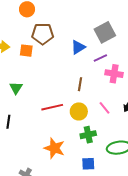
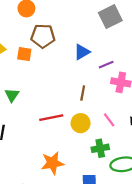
gray square: (105, 32) -> (110, 17), moved
green cross: (88, 135) -> (100, 148), moved
orange star: (54, 148) -> (52, 163), turned -30

